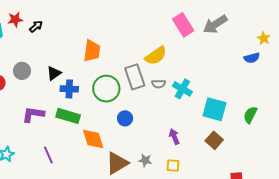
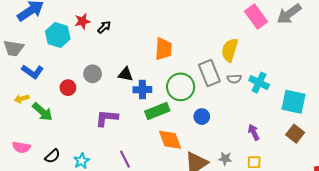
yellow semicircle: (156, 56) -> (230, 50), turned 145
black triangle: (54, 73) -> (126, 74), turned 49
green rectangle: (68, 116) -> (157, 111), moved, turned -35

